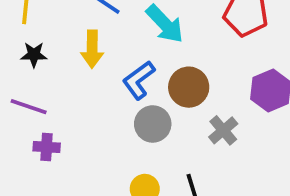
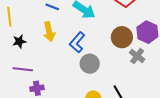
brown circle: (189, 87) -> (122, 37), moved
gray cross: (223, 130) -> (137, 56), moved

